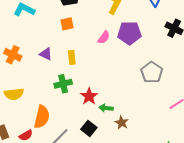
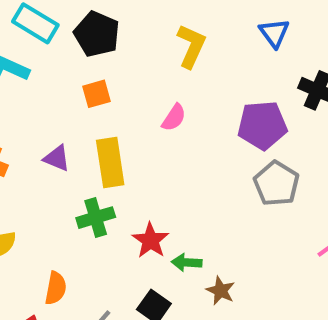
purple pentagon: (129, 33) -> (262, 125), moved
yellow rectangle: (72, 57) -> (110, 162), size x1.6
orange semicircle: (42, 117) -> (56, 288), size x0.7

